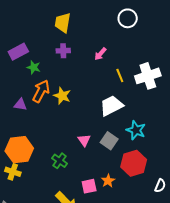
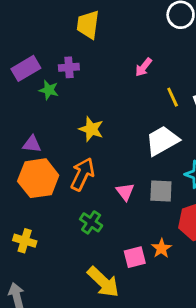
purple cross: (63, 51) -> (69, 67), moved
orange arrow: (41, 91) -> (82, 174), moved
gray square: (109, 141) -> (161, 191), turned -30
orange hexagon: (19, 150) -> (38, 178), moved

